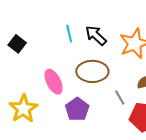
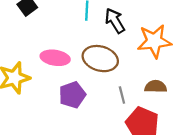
pink ellipse: (54, 82) -> (55, 58), turned -70

